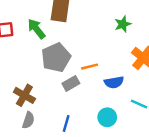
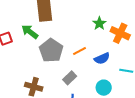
green star: (123, 24) -> (99, 23), moved
gray rectangle: (71, 83) -> (70, 78), moved

